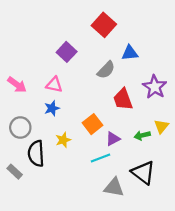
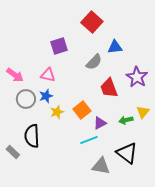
purple square: (67, 52) -> (59, 46), turned 30
gray circle: (20, 128) -> (26, 99), moved
yellow star: (63, 140) -> (57, 112), moved

